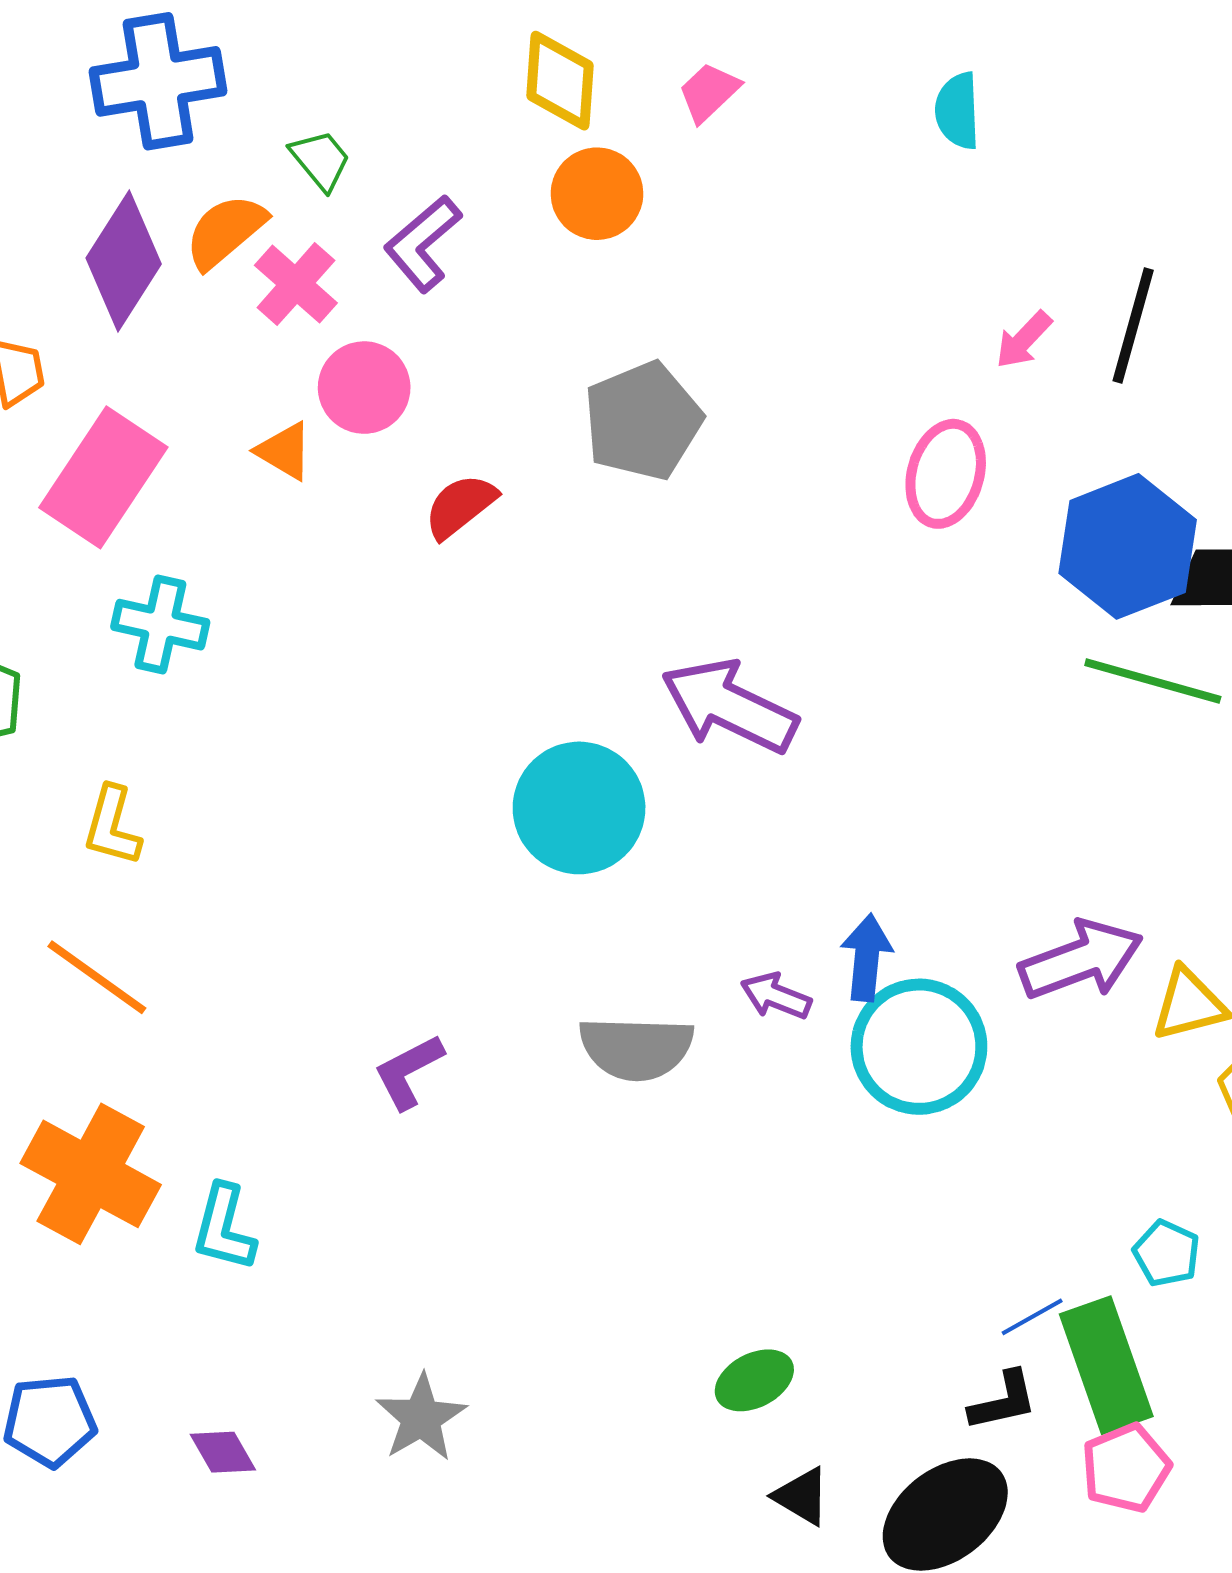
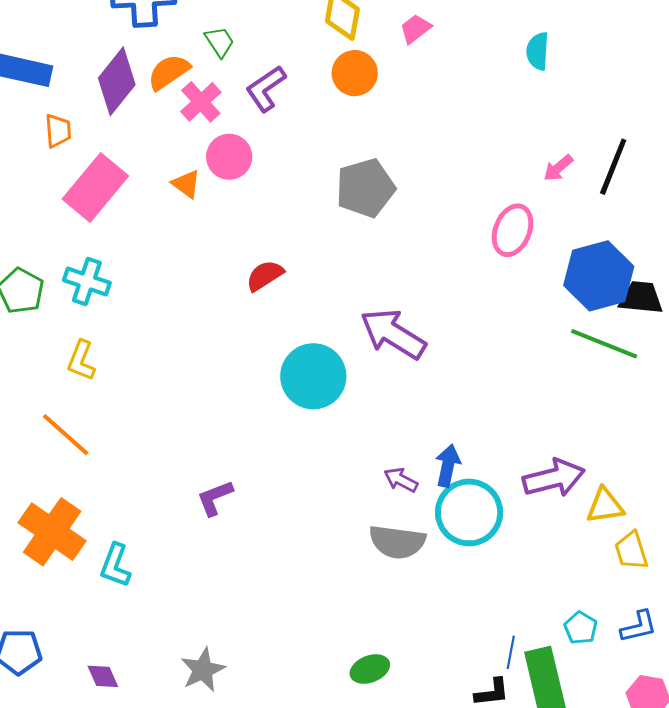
red semicircle: (460, 506) -> (265, 276), moved
cyan cross: (160, 625) -> (87, 281), moved
gray semicircle: (636, 1048) -> (397, 542), moved
blue line: (1032, 1317) -> (511, 652), turned -56

